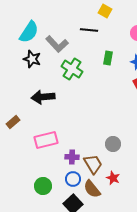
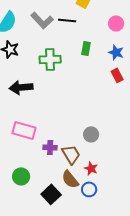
gray L-shape: (57, 44) -> (42, 20), moved
green cross: (72, 69) -> (50, 59), turned -35
pink rectangle: (46, 140) -> (24, 130), turned 30
blue circle: (73, 179) -> (89, 189), moved

